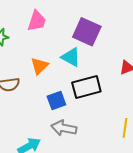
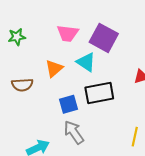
pink trapezoid: (37, 21) -> (68, 33), moved, turned 75
gray arrow: (64, 128) -> (74, 132), turned 40

